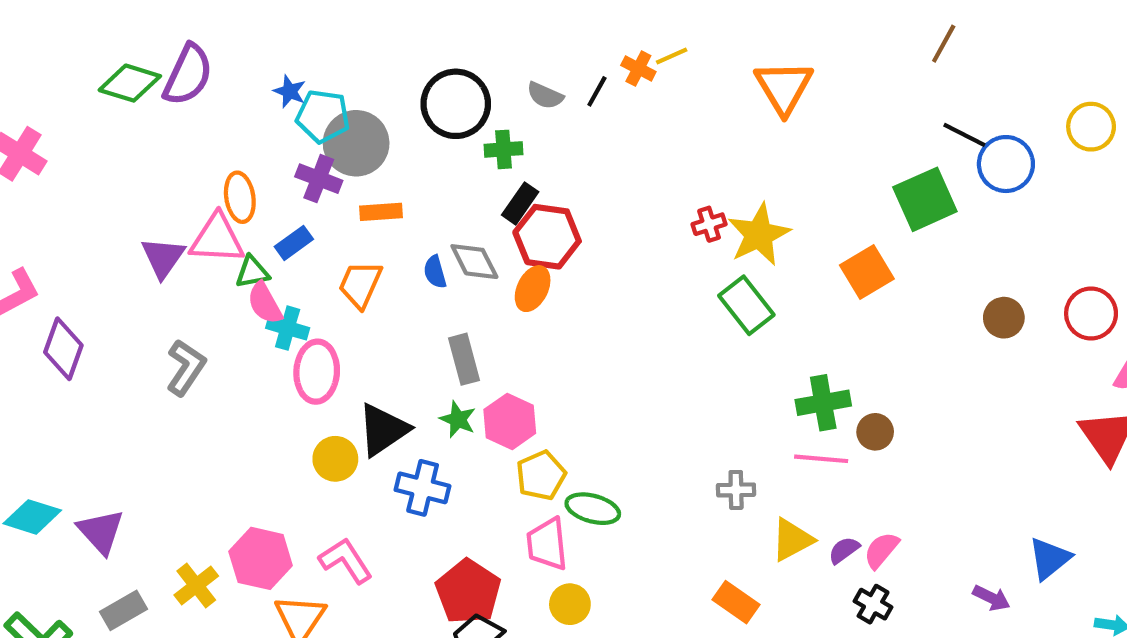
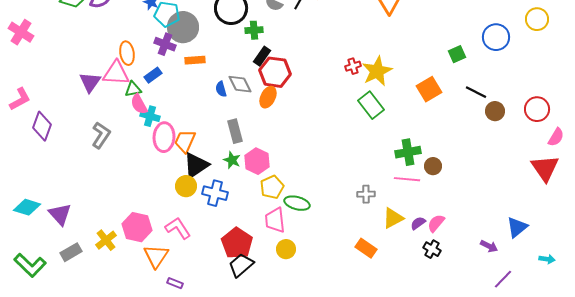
black line: (964, 135) -> (476, 92), moved
green square: (925, 199) -> (457, 54), size x0.6
orange trapezoid: (360, 284) -> (185, 141), moved
yellow circle: (335, 459) -> (186, 186), moved

